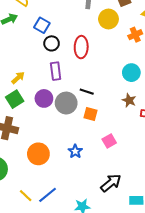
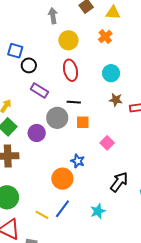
yellow circle: (108, 19) -> (68, 40), moved
red ellipse: (81, 47) -> (70, 70), moved
purple rectangle: (56, 71) -> (39, 90), turned -36
purple circle: (44, 98) -> (37, 133), moved
orange circle: (38, 154) -> (62, 179), moved

